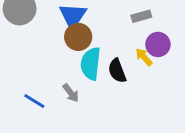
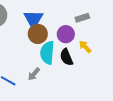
purple circle: (158, 44) -> (66, 34), moved
gray arrow: (71, 93) -> (34, 74), turned 80

